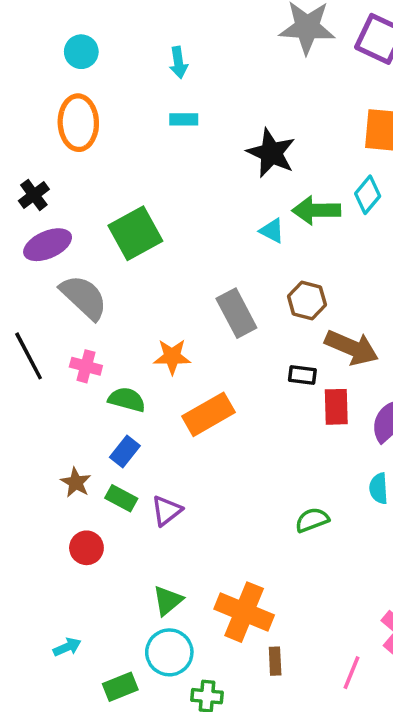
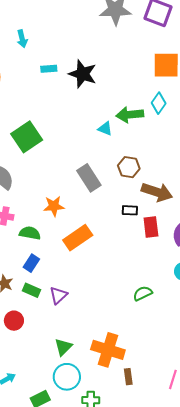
cyan arrow: (178, 62) -> (22, 39), moved
black star: (271, 153) -> (83, 74), moved

